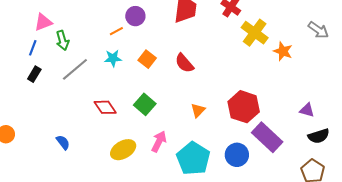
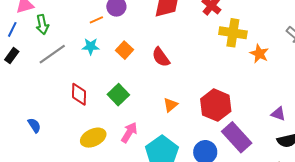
yellow cross: (255, 33) -> (233, 33), turned -32
red diamond: (105, 107) -> (79, 94), turned 30

